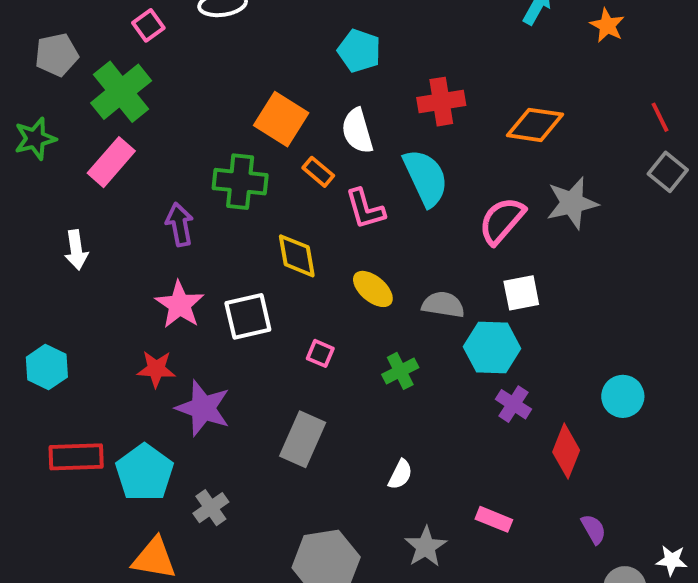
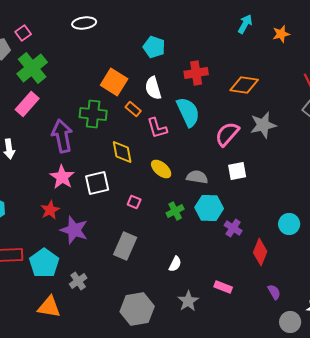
pink square: (148, 25) -> (23, 33), moved
orange star: (607, 25) -> (281, 34), turned 30
purple arrow: (180, 225) -> (62, 136), size x1.5
cyan hexagon: (492, 348) -> (209, 208), moved
red star: (156, 369) -> (50, 210), turned -30

